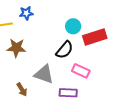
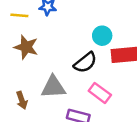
gray triangle: (44, 74) -> (53, 87), turned -35

